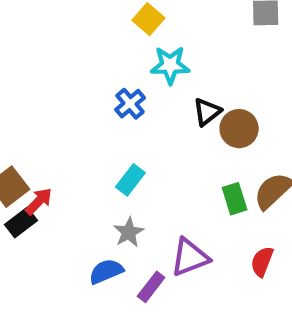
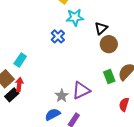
black triangle: (207, 112) -> (101, 28), moved
cyan rectangle: (130, 180) -> (20, 60), moved
red arrow: (39, 201) -> (19, 85), turned -32
purple triangle: (190, 257) -> (81, 90), moved

